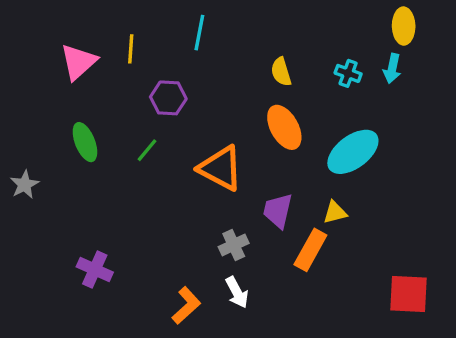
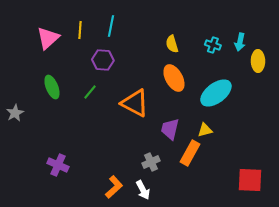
yellow ellipse: (404, 26) -> (258, 61), moved
cyan line: (199, 33) -> (111, 26), moved
gray cross: (234, 245) -> (151, 162), moved
white arrow: (237, 292) -> (143, 190), moved

